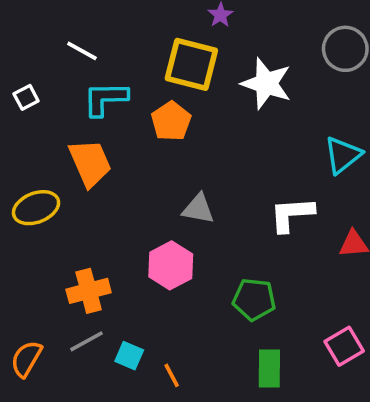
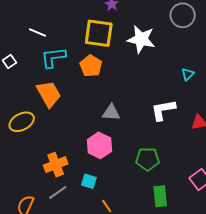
cyan triangle: (343, 155) -> (188, 74), size x0.6
cyan square: (129, 356) -> (89, 181), moved

